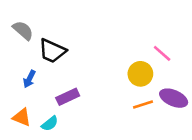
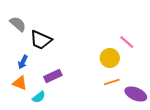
purple ellipse: (174, 98) -> (136, 94), moved
orange triangle: (22, 117) -> (20, 83), moved

